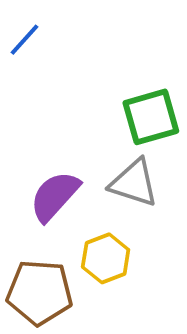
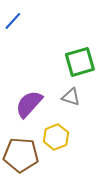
gray triangle: (134, 183) -> (71, 97), size x0.7

